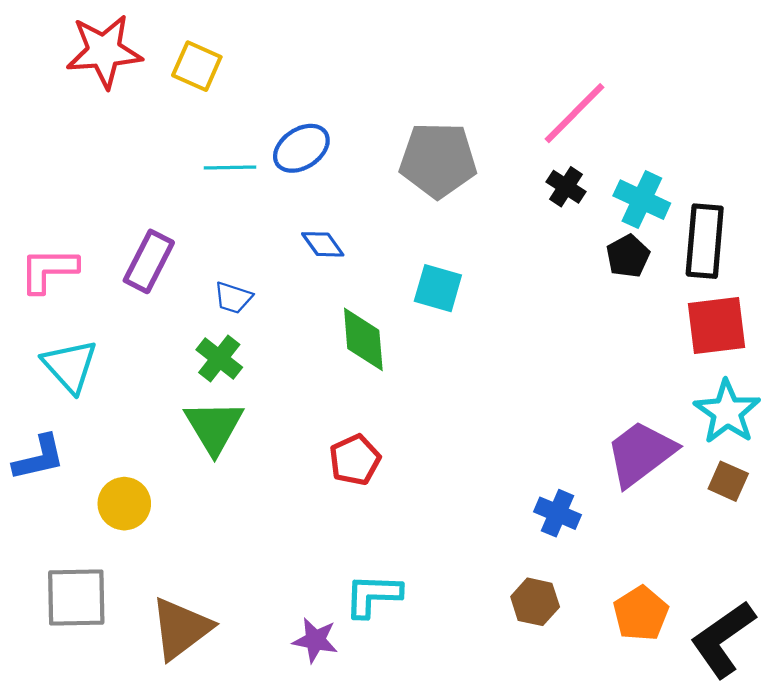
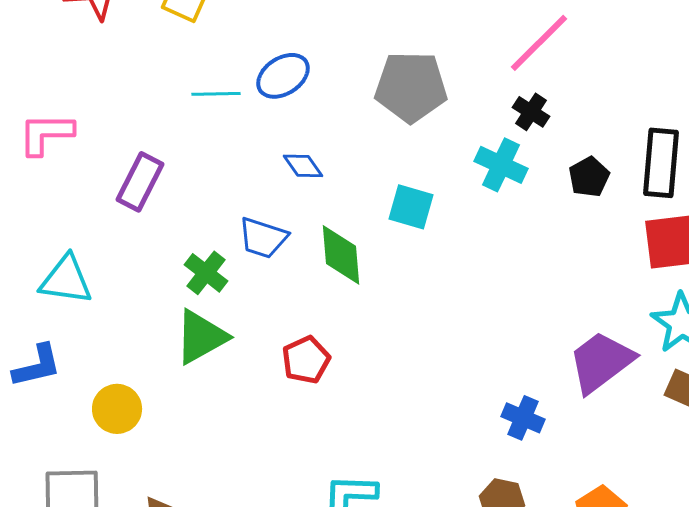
cyan cross: (642, 200) -> (501, 165), moved
pink L-shape: (49, 270) -> (46, 134), moved
blue trapezoid: (233, 298) -> (263, 238), moved, size x1.4
cyan triangle: (70, 366) -> (66, 280), turned -40
green triangle: (214, 427) -> (201, 337), turned 32
red pentagon: (355, 460) -> (306, 360), moved

